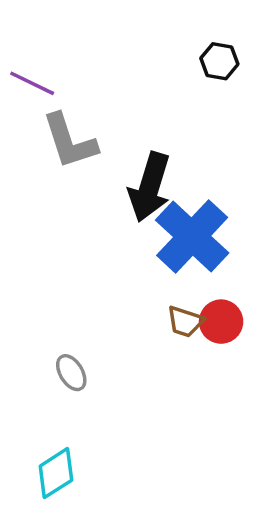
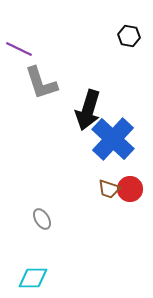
cyan diamond: (56, 473) -> (33, 278), turned 32

